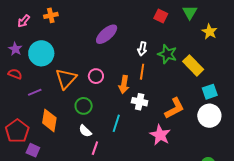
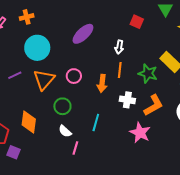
red square: (161, 16) -> (137, 22), moved
cyan circle: (41, 53) -> (37, 48), moved
green star: (167, 54) -> (148, 73), moved
purple line: (35, 92) -> (15, 75), moved
white cross: (140, 102) -> (127, 100), moved

